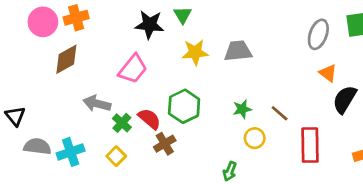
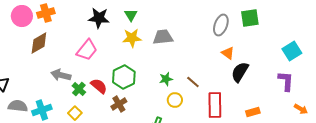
green triangle: (183, 15) -> (131, 15), moved
brown cross: (165, 144) -> (119, 104), moved

